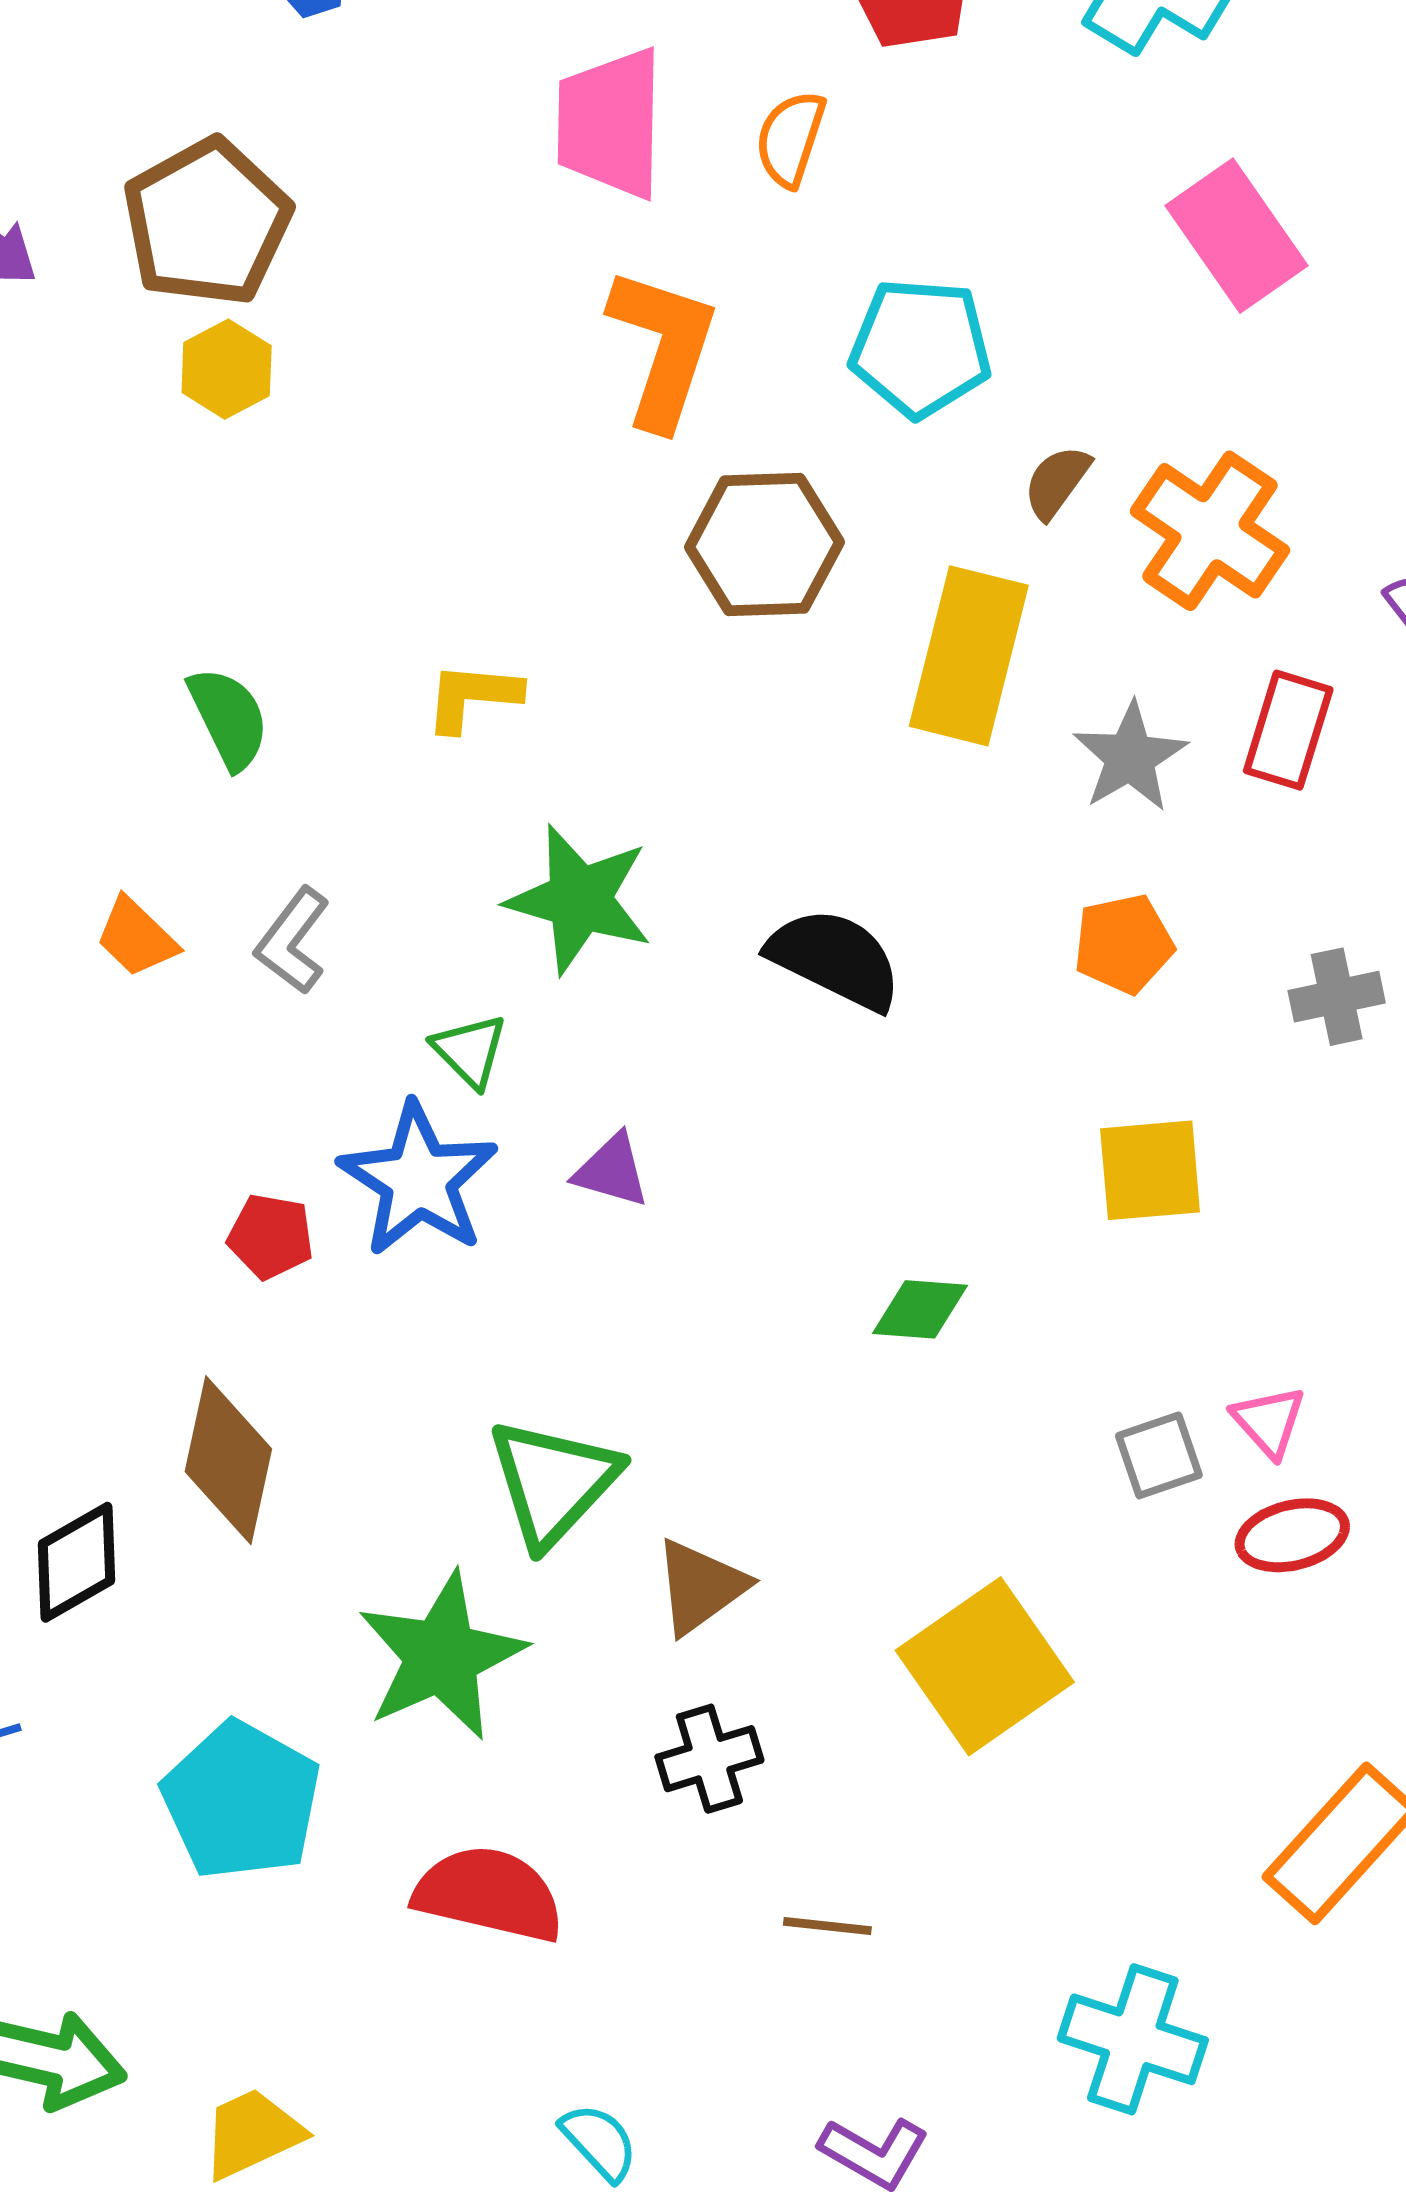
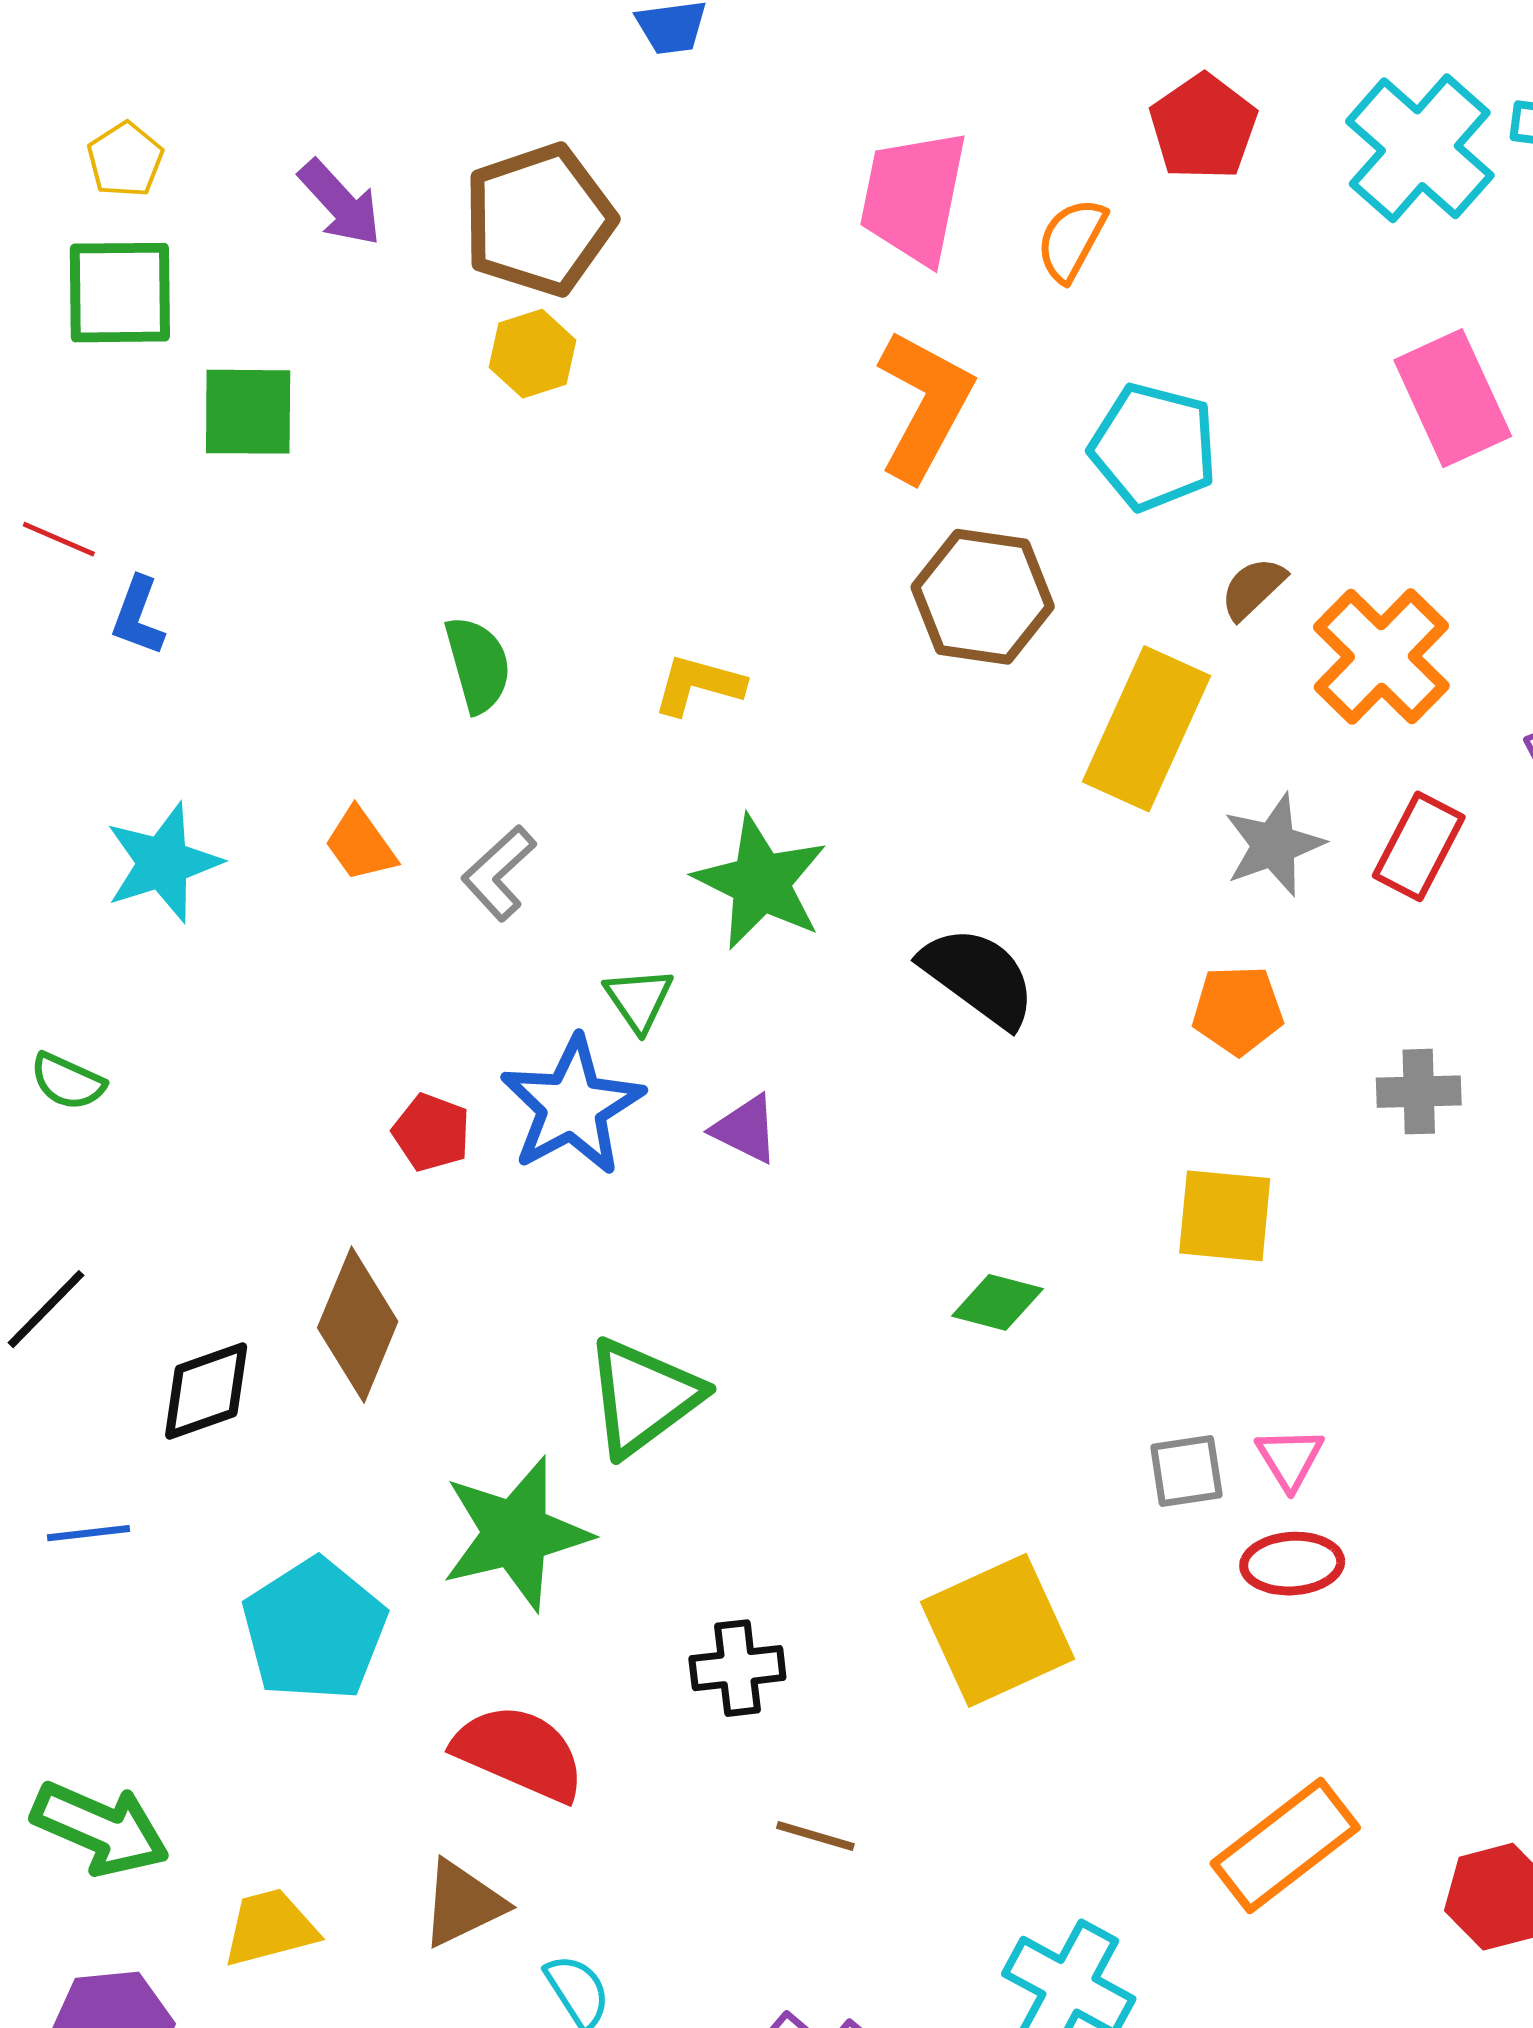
brown triangle: (700, 1587) -> (463, 1903), moved

